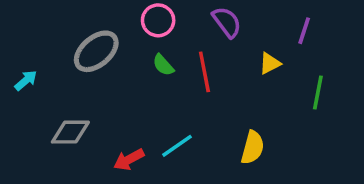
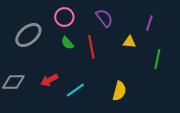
yellow triangle: (270, 63) -> (129, 42), turned 32
red arrow: (129, 160) -> (49, 80), moved

